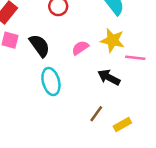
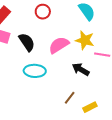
pink semicircle: (80, 48) -> (59, 45), size x1.5
cyan ellipse: (51, 82) -> (35, 71), turned -75

